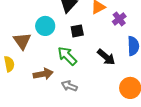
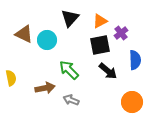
black square: (77, 31) -> (100, 45), moved, size x1.5
brown triangle: (22, 41) -> (24, 34), moved, turned -30

